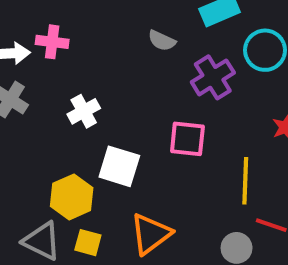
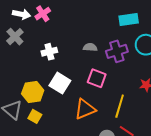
gray semicircle: (162, 41) -> (90, 47), moved, turned 144
pink cross: (52, 42) -> (43, 14), turned 35
orange triangle: (151, 234) -> (85, 109), moved

